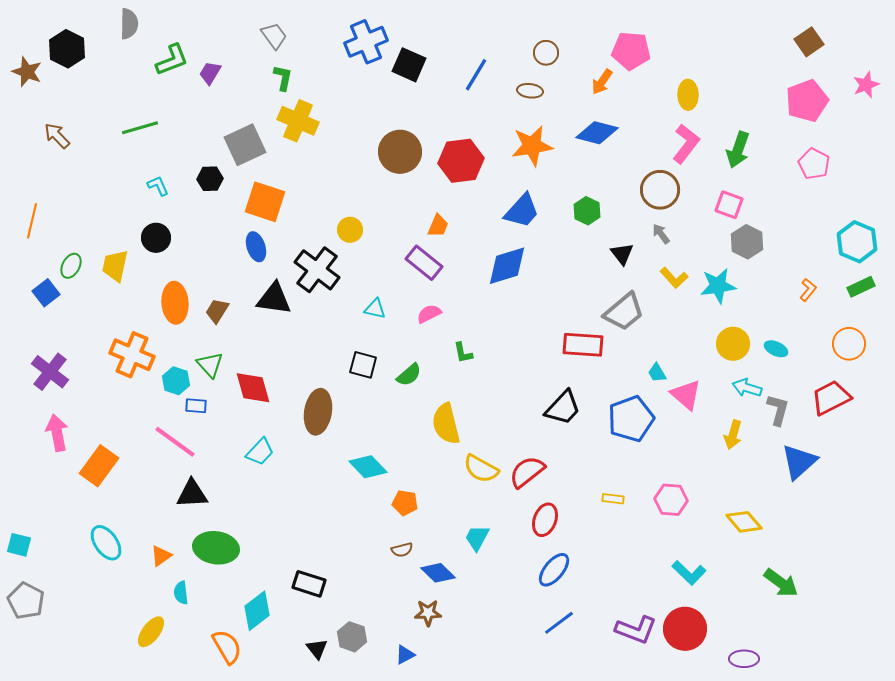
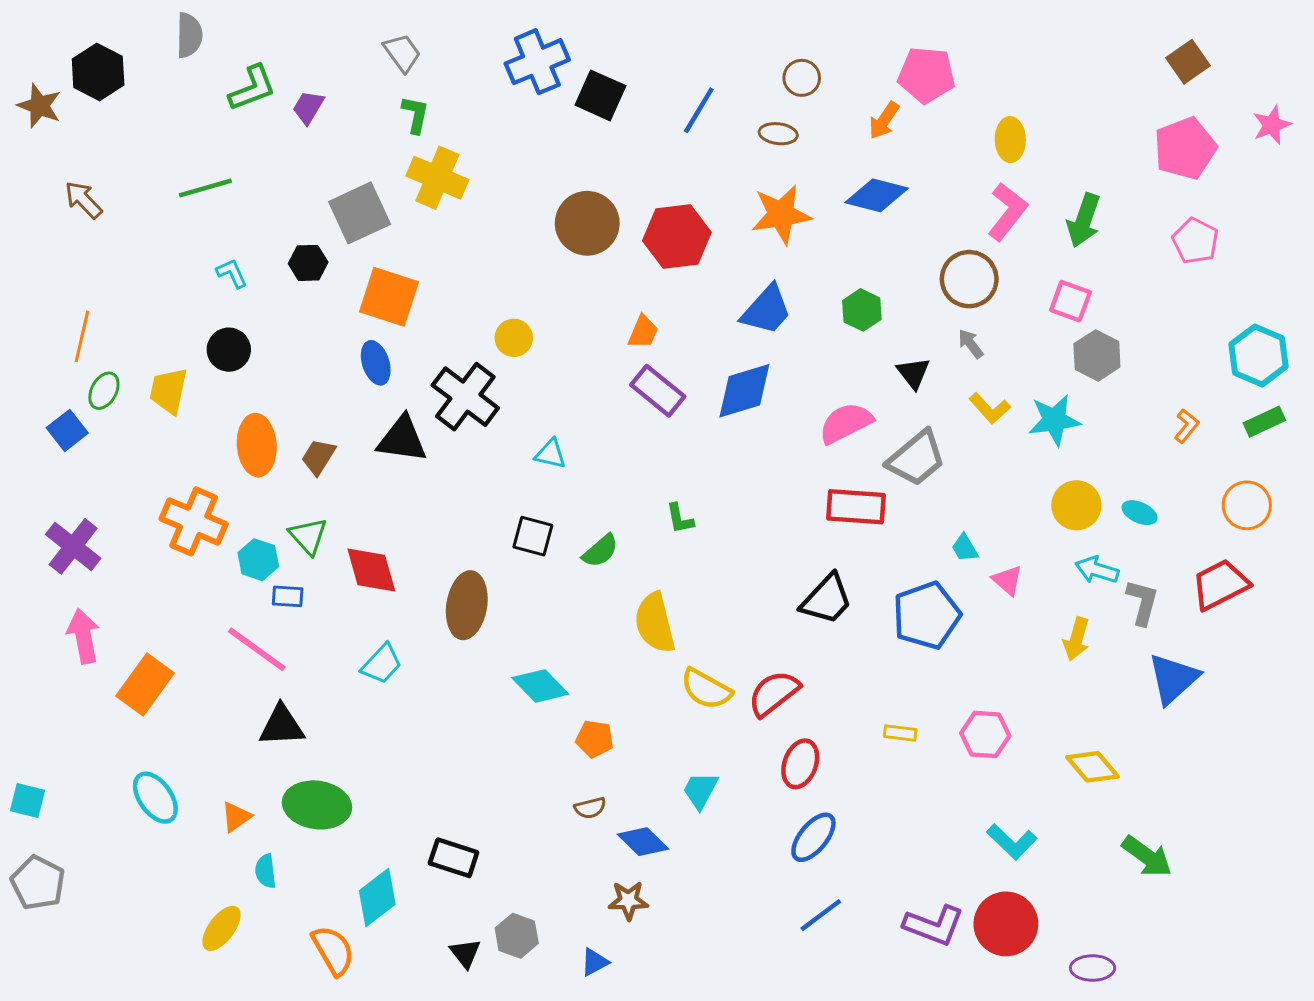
orange line: (32, 221) -> (82, 336), moved
purple rectangle: (424, 263) -> (658, 391), moved
pink semicircle: (429, 314) -> (846, 423), moved, size x1.5
pink triangle: (686, 395) -> (1007, 580), size x0.7

